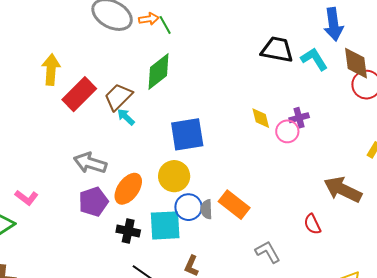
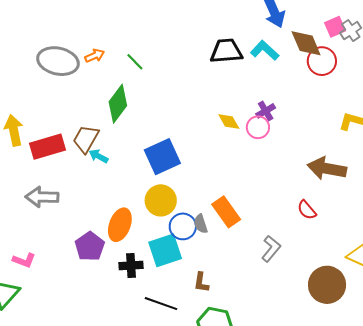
green line: (165, 25) -> (135, 62), moved
red rectangle: (79, 94) -> (48, 147), turned 44
gray arrow: (90, 163) -> (42, 197), moved
orange rectangle: (234, 205) -> (226, 212), turned 32
gray L-shape: (268, 252) -> (271, 249), turned 84

